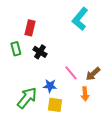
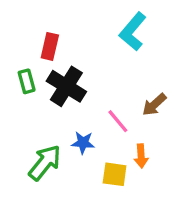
black cross: (40, 52) -> (66, 86), size x1.6
brown arrow: (93, 74) -> (154, 105), moved
yellow square: (55, 105) -> (115, 174), moved

